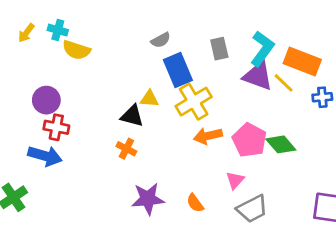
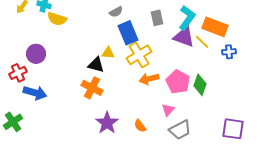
red cross: (56, 127) -> (18, 73), moved, turned -36
green diamond: (281, 144) -> (200, 85), turned 60
orange cross: (126, 149) -> (92, 88), size x1.5
purple star: (148, 199) -> (107, 123), turned -30

